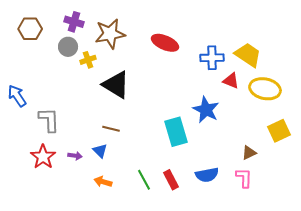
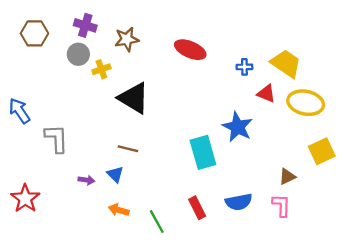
brown star: (110, 34) -> (127, 39), size x0.7
blue cross: (212, 58) -> (244, 67), size x0.6
red star: (43, 157) -> (25, 198), moved
green line: (144, 180) -> (157, 222), moved

